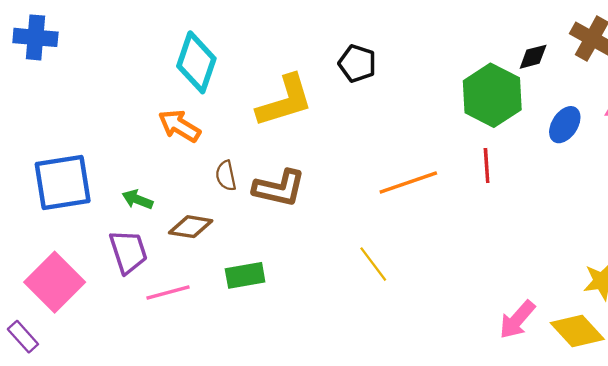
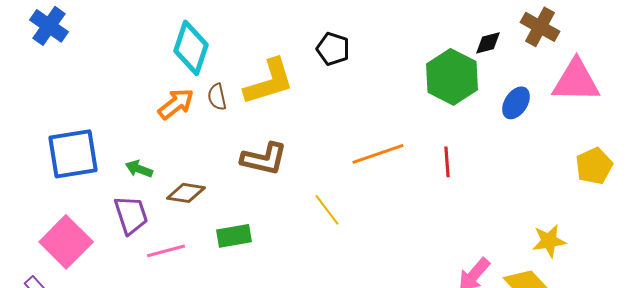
blue cross: (35, 37) -> (49, 26), turned 30
orange arrow: (179, 126) -> (176, 104), turned 111
red line: (487, 165) -> (447, 162), moved
brown semicircle: (226, 176) -> (217, 97), moved
yellow line: (373, 264) -> (327, 210), moved

